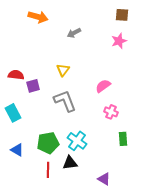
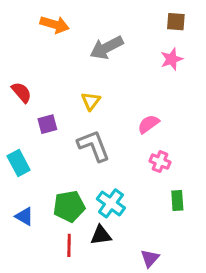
gray arrow: (74, 33) -> (107, 48), size x1.6
red semicircle: (16, 75) -> (21, 92), moved, turned 42
purple triangle: (104, 179) -> (150, 258), turned 40

